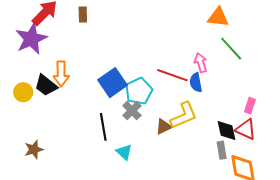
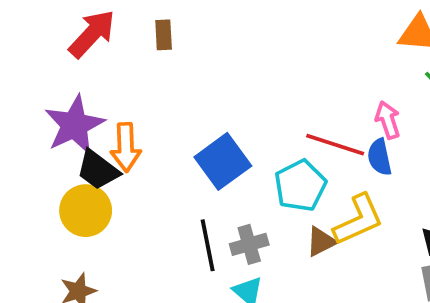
purple star: (31, 39) -> (74, 125), moved
cyan pentagon: (139, 91) -> (300, 186), moved
yellow circle: (23, 92) -> (86, 211), moved, size x1.4
gray cross: (132, 111) -> (249, 244), moved, turned 30

